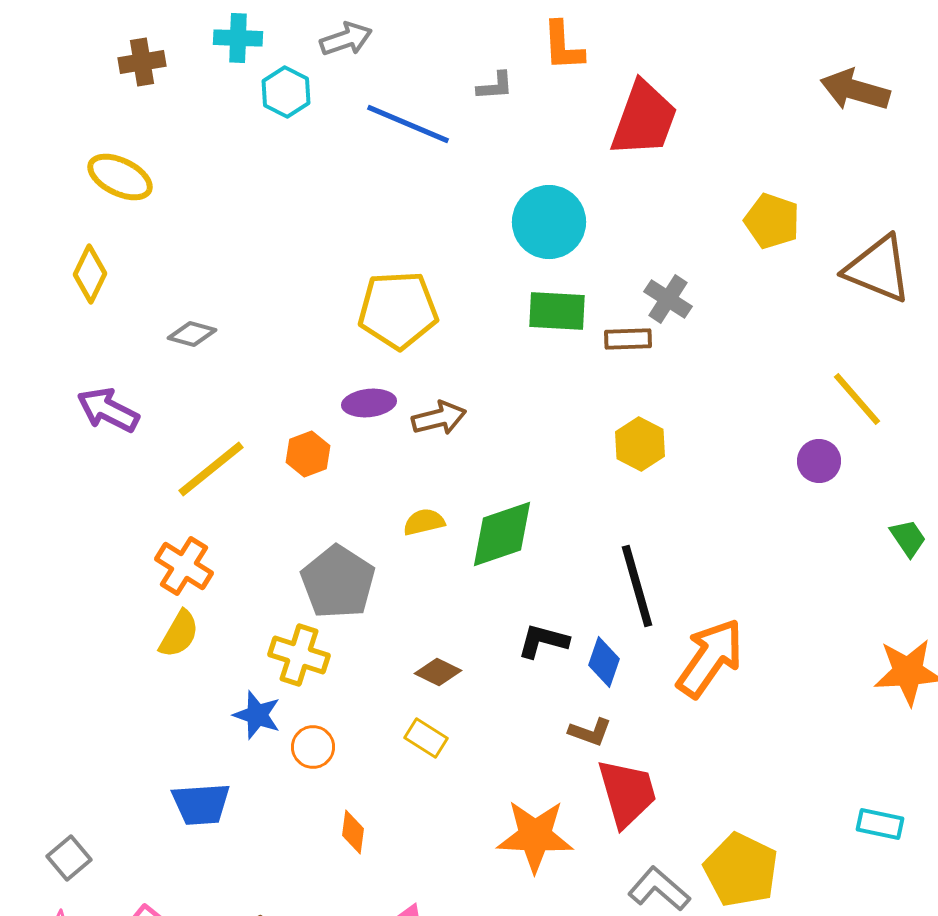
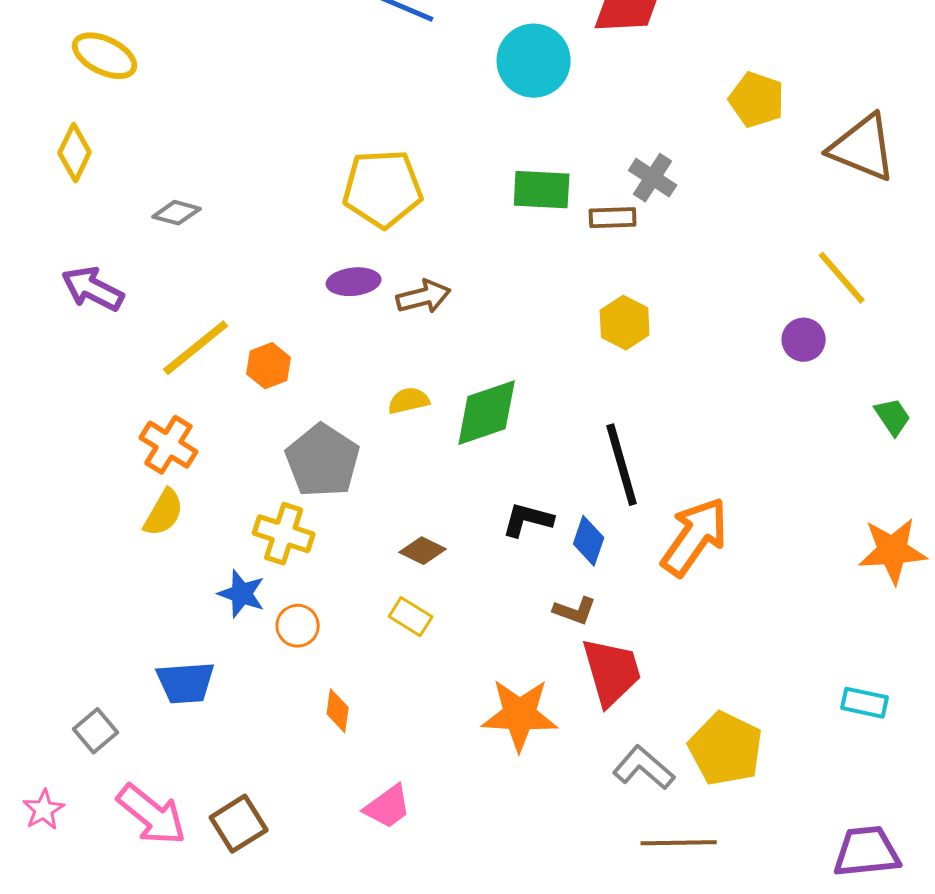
cyan circle: (549, 222) -> (534, 61), moved
orange hexagon: (308, 454) -> (269, 366), moved
gray square: (69, 858) -> (96, 731), moved

